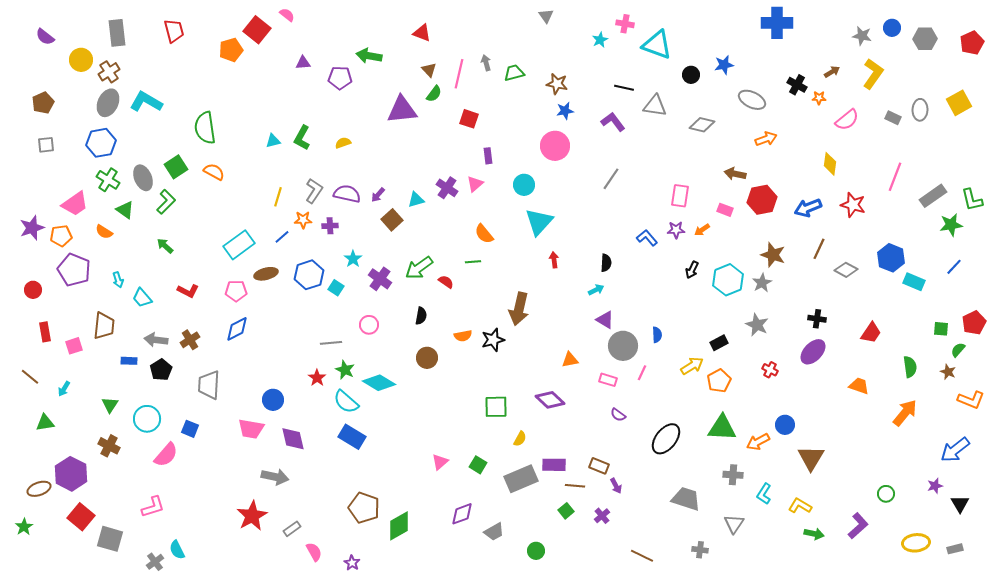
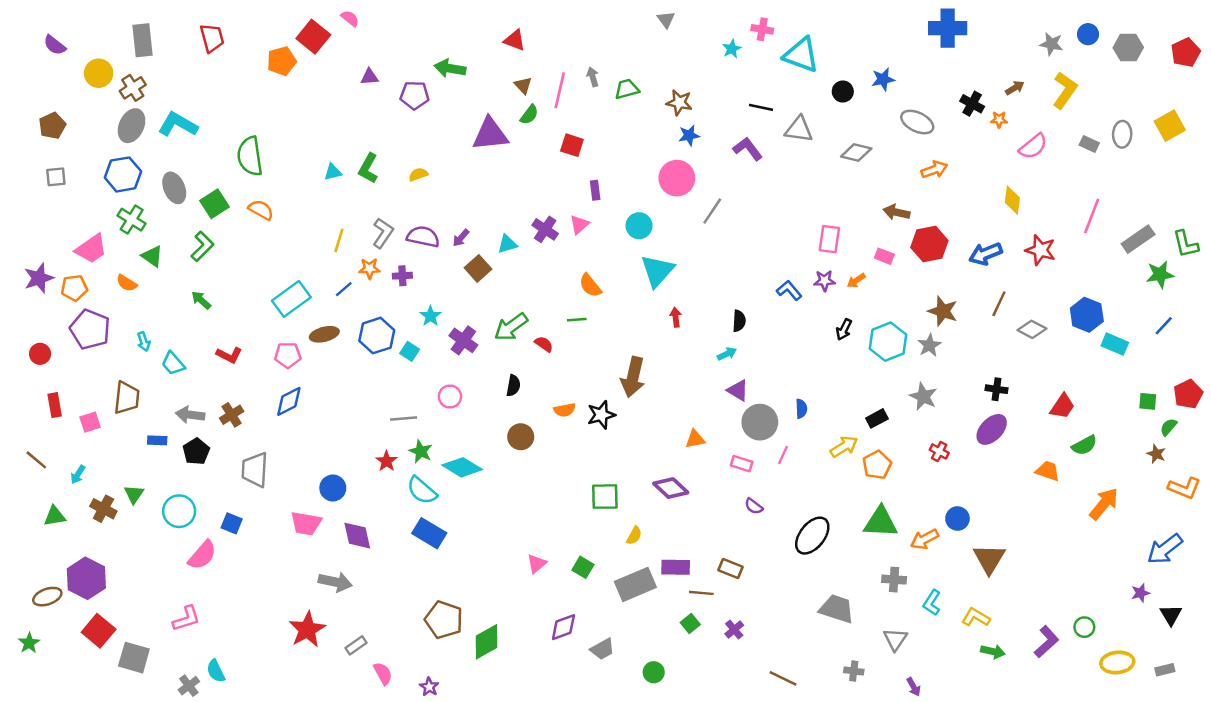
gray ellipse: (143, 178) -> (174, 188), moved
gray line: (611, 179) -> (712, 211), moved
green semicircle: (910, 367) -> (1084, 445), moved, turned 70
brown cross: (109, 446) -> (103, 509), moved
purple arrow: (616, 486) -> (914, 687), moved
green circle: (886, 494) -> (1084, 627), moved

